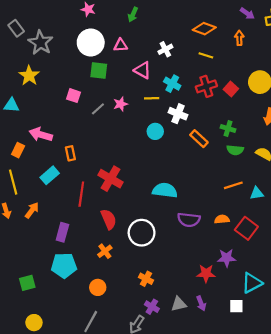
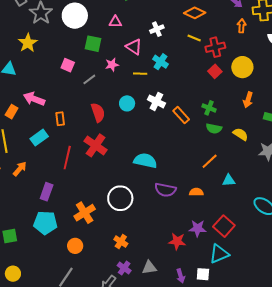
orange arrow: (239, 38) -> (242, 26), moved
white circle: (91, 42) -> (75, 16), moved
red cross: (206, 86) -> (215, 47), moved
pink star: (120, 104) -> (112, 65), moved
white cross: (178, 114) -> (156, 101), moved
cyan circle: (155, 131) -> (127, 103), moved
orange line: (233, 185) -> (210, 161), turned -30
cyan triangle: (257, 193) -> (229, 180), moved
red semicircle: (109, 219) -> (98, 113), moved
red square: (246, 228) -> (224, 226), moved
orange cross: (105, 251) -> (85, 213), size x1.5
purple arrow: (201, 303) -> (181, 276), moved

